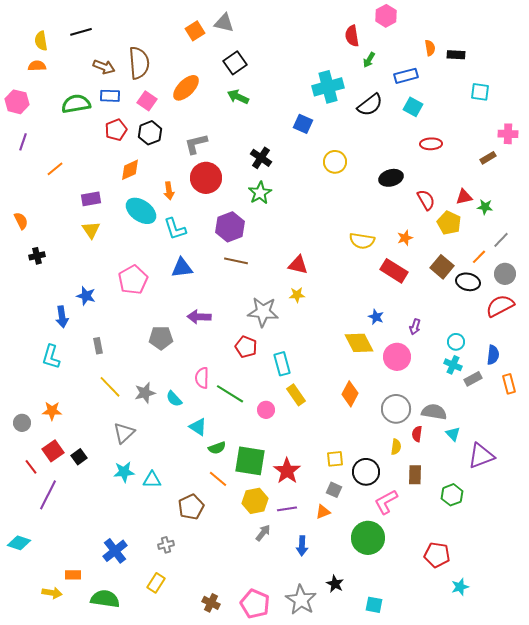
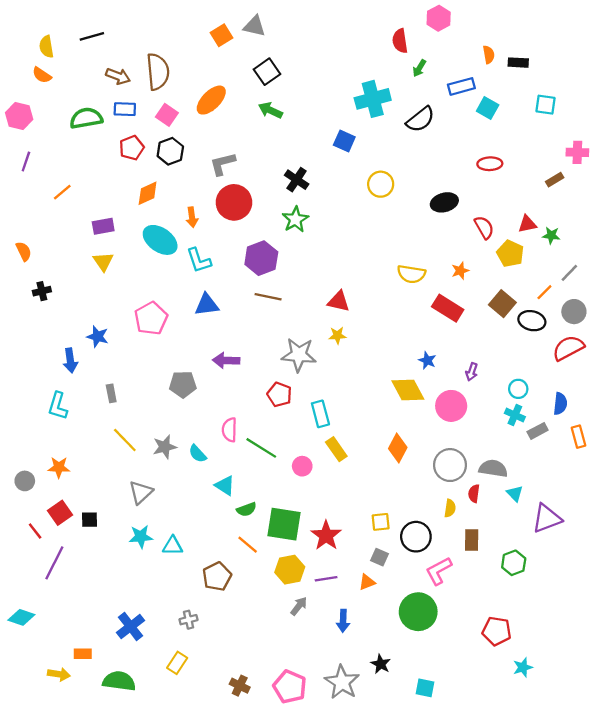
orange semicircle: (37, 66) -> (42, 75), turned -144
cyan square: (413, 107) -> (488, 108), moved
black square: (79, 457) -> (90, 520), turned 35

